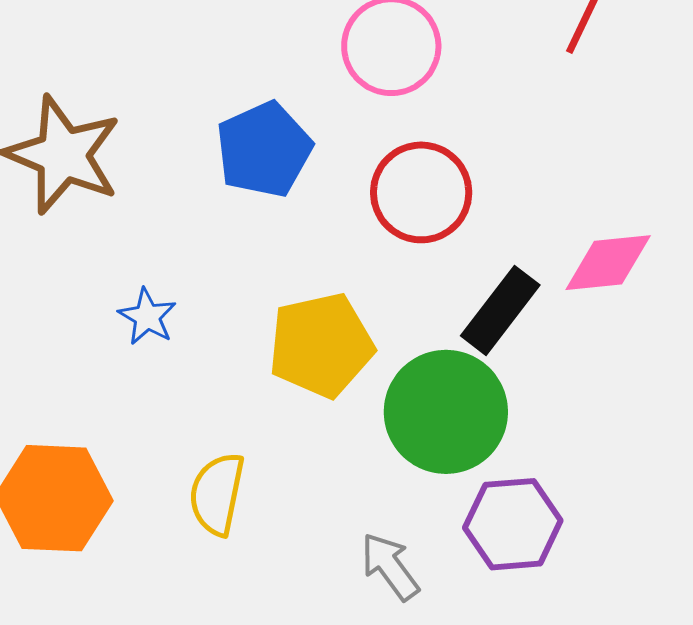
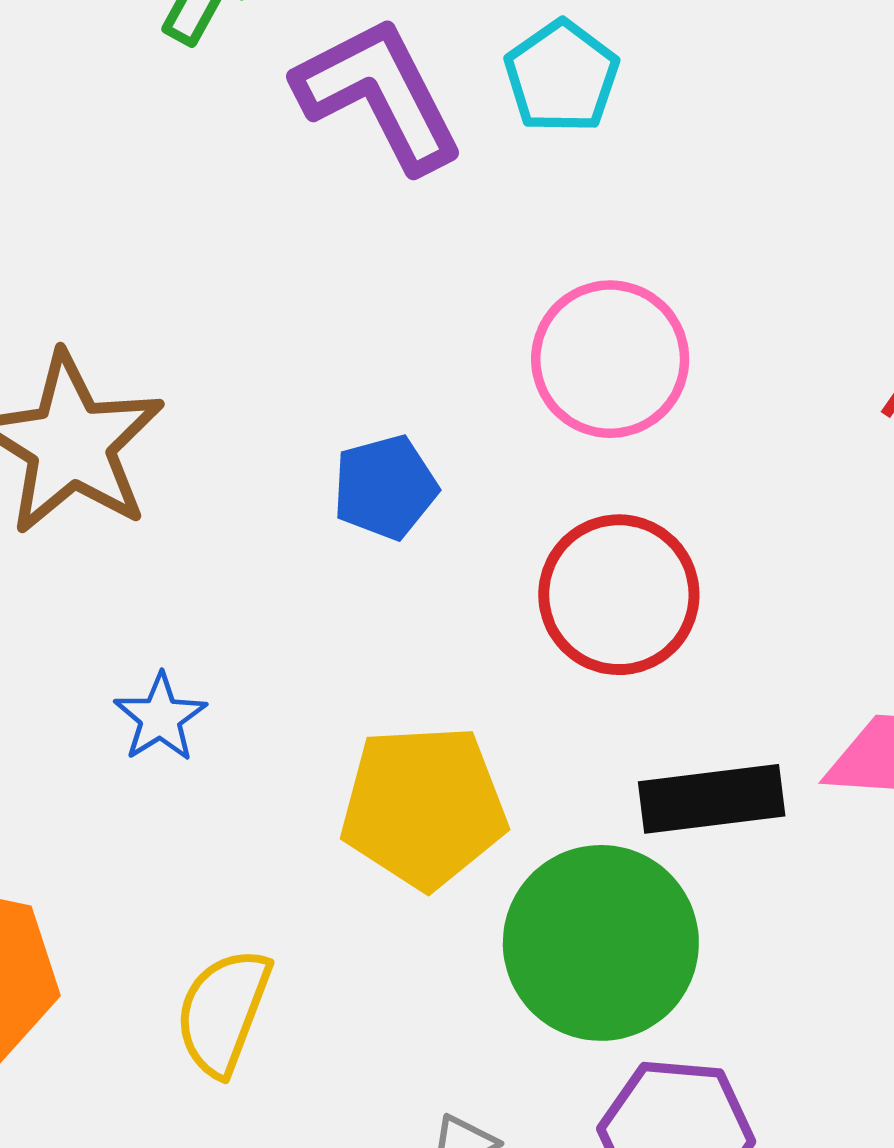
blue pentagon: (264, 150) -> (385, 487), size x0.7
black rectangle: (500, 310) -> (712, 799), turned 36

